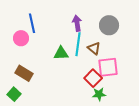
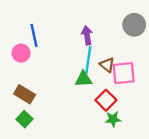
gray circle: (109, 25) -> (134, 25), moved
green triangle: (61, 53) -> (84, 79), moved
pink square: (108, 67) -> (124, 73), moved
green square: (14, 94) -> (25, 119), moved

